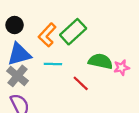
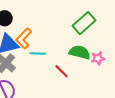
green rectangle: (73, 32) -> (84, 23), moved
orange L-shape: (47, 35) -> (24, 38), moved

